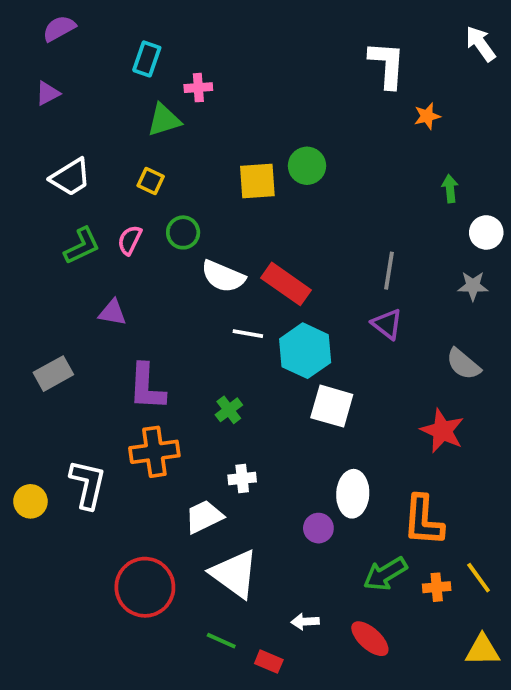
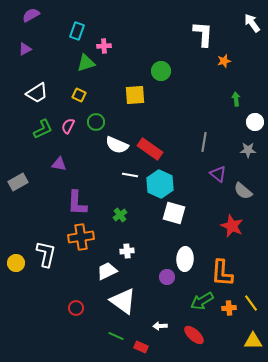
green circle: (307, 166) -> (161, 71), moved
purple triangle: (387, 324) -> (218, 174), moved
gray rectangle: (53, 374) -> (18, 182), moved
red circle: (145, 587) -> (76, 308), size x0.5

